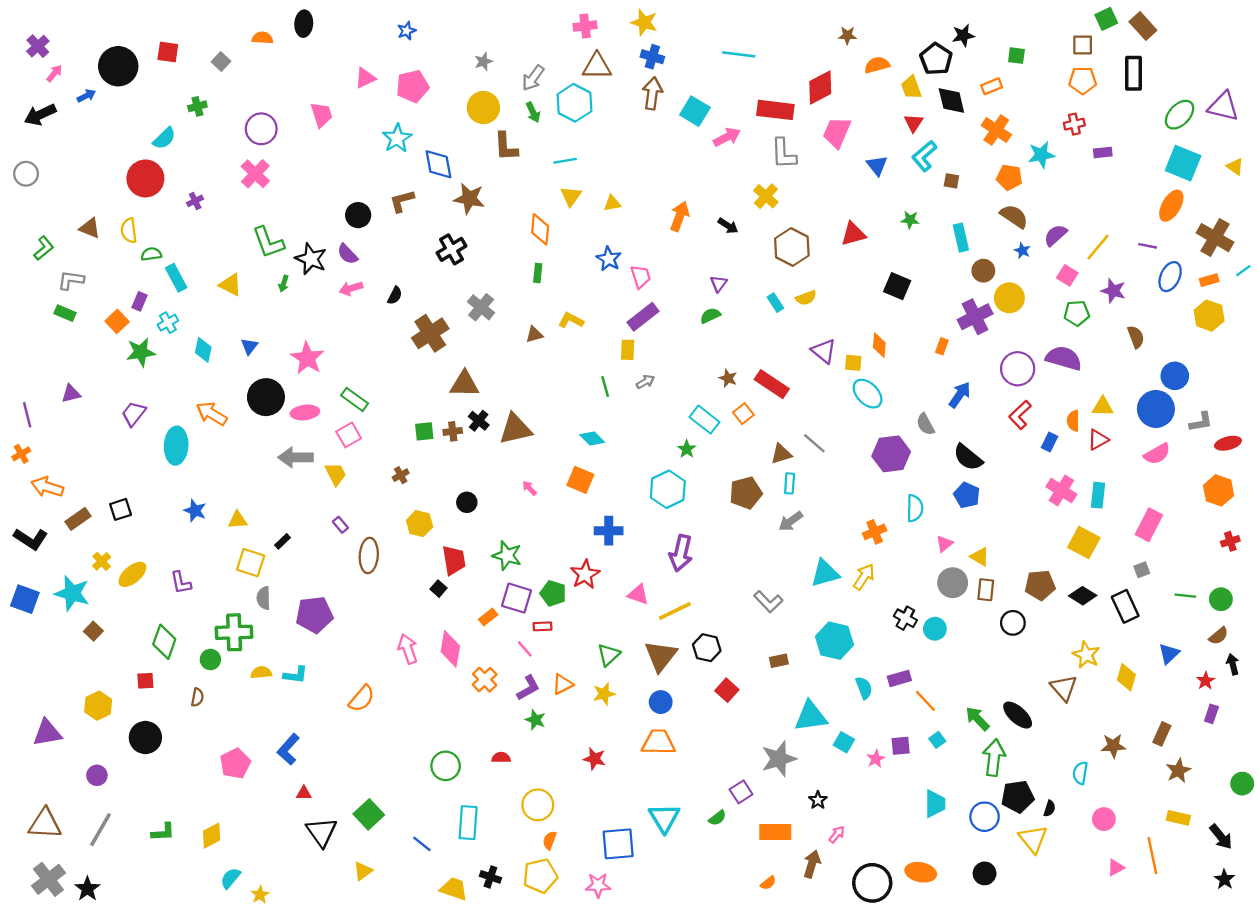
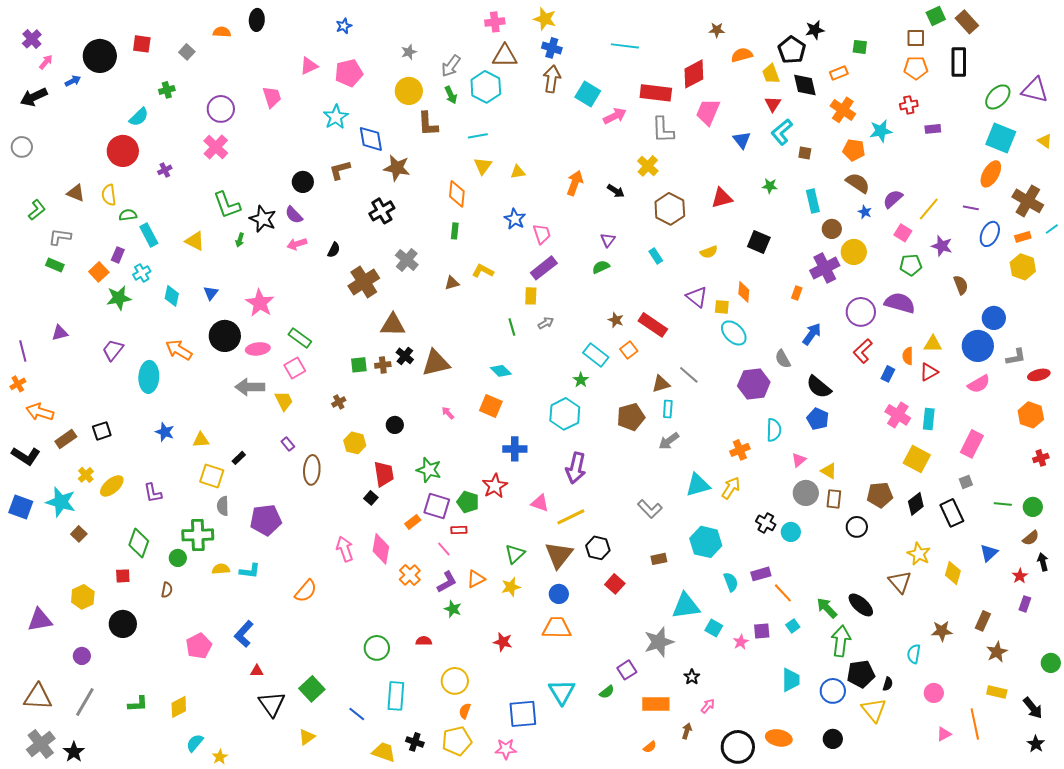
yellow semicircle: (806, 298) -> (709, 252), moved
black diamond: (1083, 596) -> (916, 504), turned -70
brown arrow: (812, 864) -> (687, 731), size x0.7

